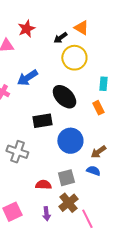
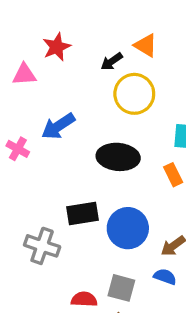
black ellipse: (64, 97) -> (118, 157), turned -40
black rectangle: (42, 121) -> (83, 214), moved
gray square: (66, 178) -> (121, 288), turned 30

